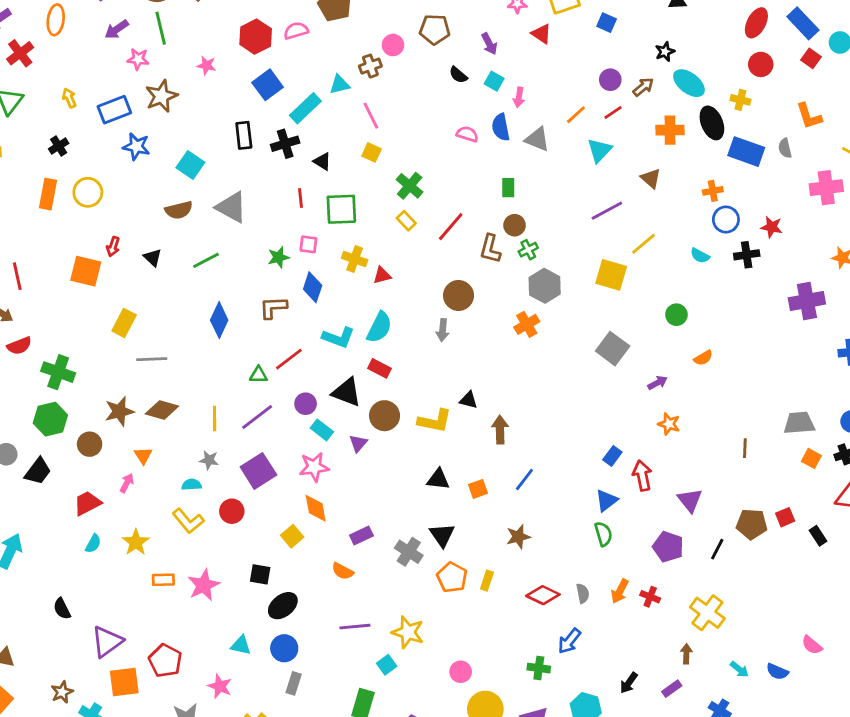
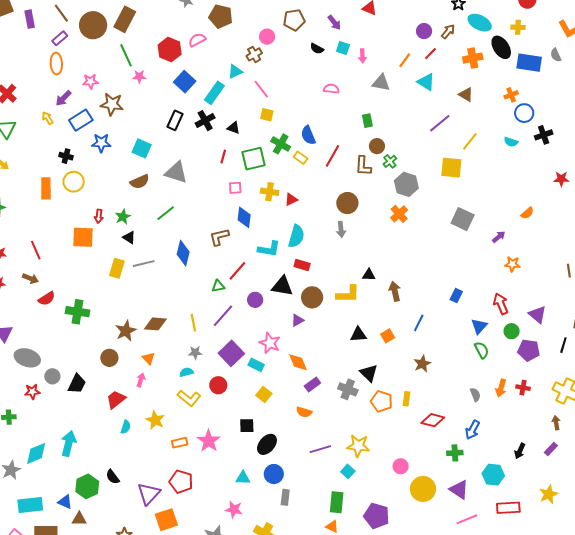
orange ellipse: (56, 20) -> (56, 64), moved
green line: (161, 28) -> (126, 55), moved
purple arrow: (117, 29) -> (63, 98), moved
brown star: (161, 96) -> (112, 104), turned -30
blue semicircle: (501, 127) -> (308, 135), moved
black rectangle: (244, 135) -> (175, 120), turned 42
black cross: (59, 146) -> (66, 156), moved, turned -32
cyan triangle: (599, 150) -> (426, 82), turned -30
green cross: (410, 186) -> (281, 144), moved
red line: (300, 198) -> (223, 157), turned 32
red star: (772, 227) -> (561, 179), moved
green star: (278, 257) -> (123, 217), moved
black triangle: (153, 258) -> (129, 237), moved
green circle: (676, 315) -> (512, 331), moved
gray line: (152, 359) -> (144, 264), moved
green hexagon: (50, 419) -> (87, 486), moved
cyan rectangle: (322, 430) -> (256, 365), moved
purple triangle: (358, 443) -> (297, 320), turned 32
blue rectangle: (612, 456) -> (456, 296), moved
pink star: (314, 467) -> (270, 343), turned -30
orange diamond: (316, 508) -> (298, 362), moved
red diamond: (543, 595) -> (433, 420), moved
red pentagon: (165, 661) -> (181, 482), moved

